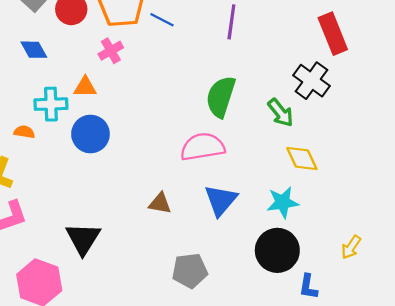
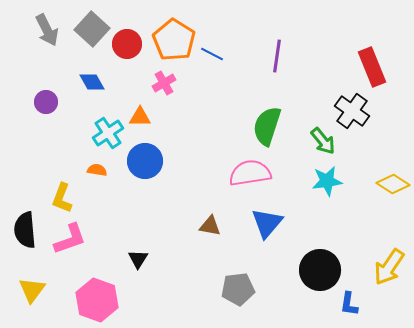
cyan cross: (51, 104) -> (108, 133), turned -32
orange semicircle: (24, 132) -> (97, 170), moved
yellow diamond: (302, 159) -> (393, 184), moved, turned -32
cyan star: (283, 202) -> (327, 181), moved
black triangle: (83, 239) -> (138, 259), size x0.6
yellow arrow: (351, 247) -> (389, 267), size x1.6

